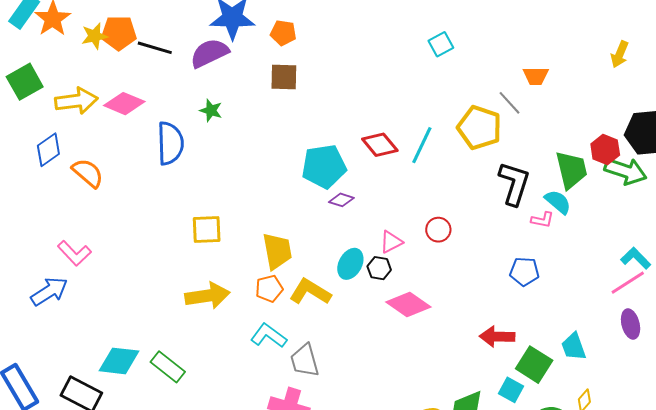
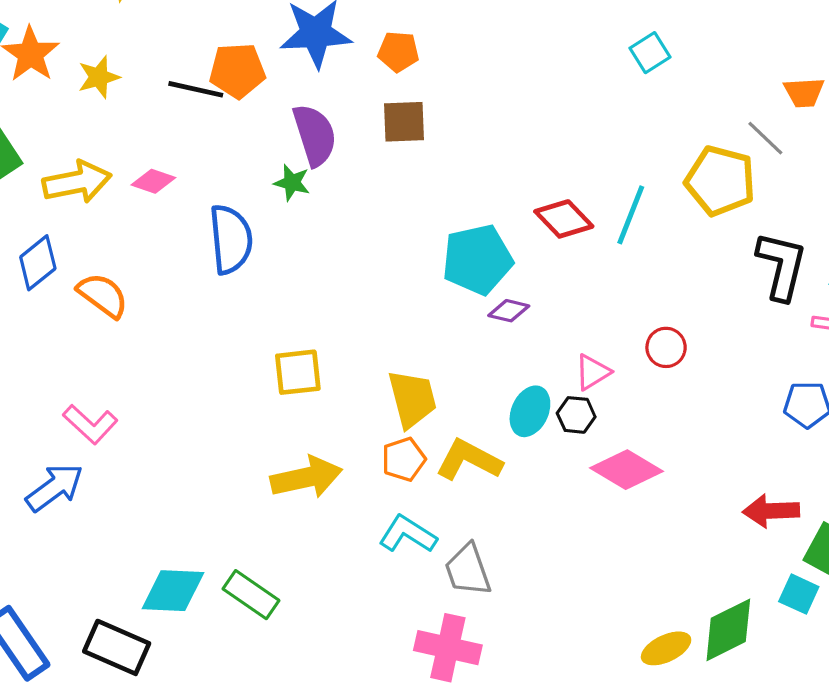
orange pentagon: (119, 33) -> (237, 71), moved
purple semicircle: (209, 53) -> (315, 135), moved, turned 102
pink diamond: (124, 104) -> (153, 181), size x0.7

